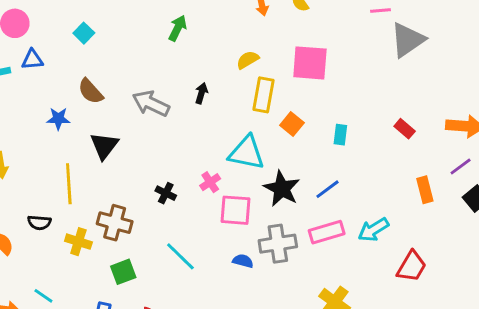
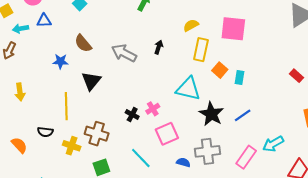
cyan rectangle: (340, 135) -> (239, 77), moved
pink cross: (210, 182) -> (153, 109), moved
pink square: (236, 210) -> (167, 134), moved, turned -30
pink rectangle: (327, 232) -> (246, 157), moved, turned -40

